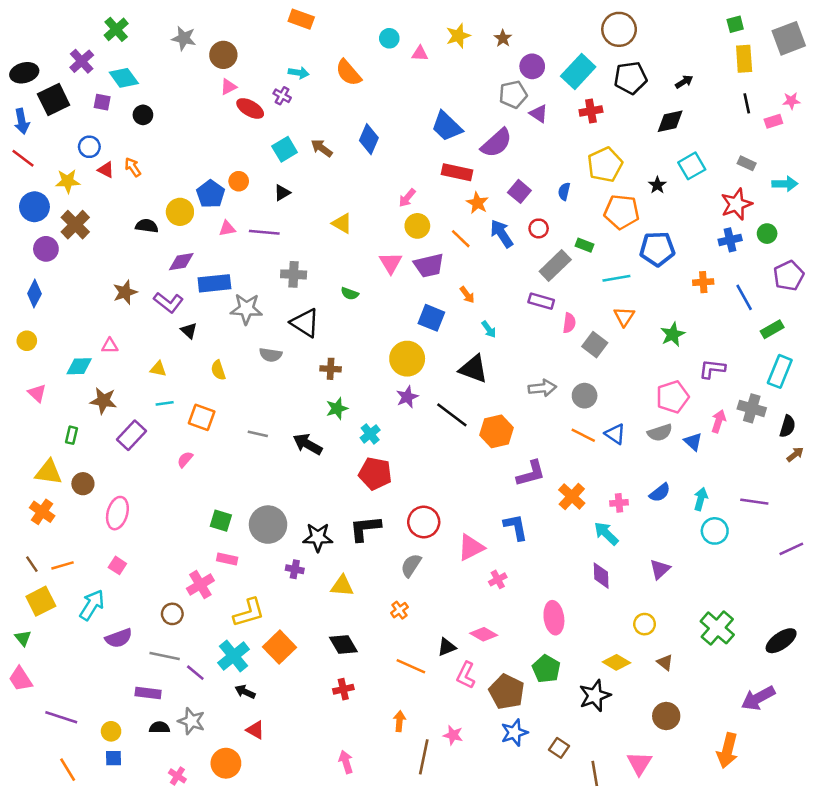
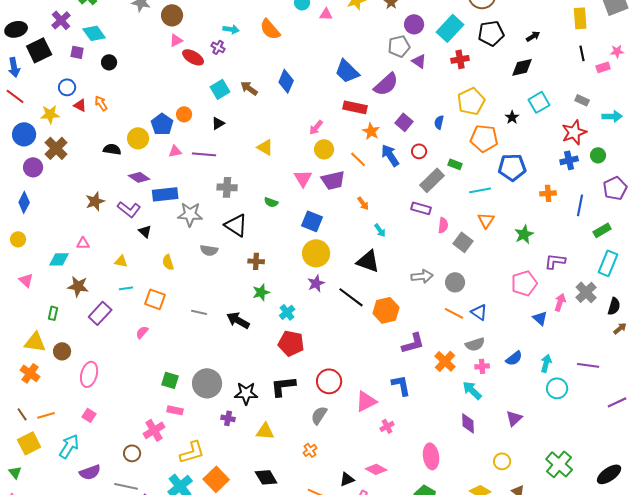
purple diamond: (181, 262) -> (139, 177), turned 45
blue line: (744, 297) -> (580, 205), turned 40
blue square: (431, 318) -> (312, 221), moved
gray cross: (752, 408) -> (586, 292), turned 30
gray semicircle: (660, 433) -> (475, 344), moved

